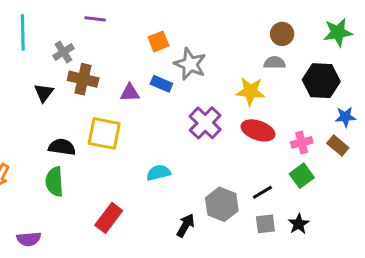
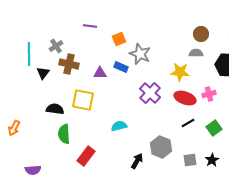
purple line: (95, 19) -> (90, 26), moved
cyan line: (23, 32) -> (29, 54), moved
pink cross: (302, 142) -> (209, 94), moved
green semicircle: (54, 182) -> (64, 134), moved
black line: (262, 192) -> (188, 123), moved

